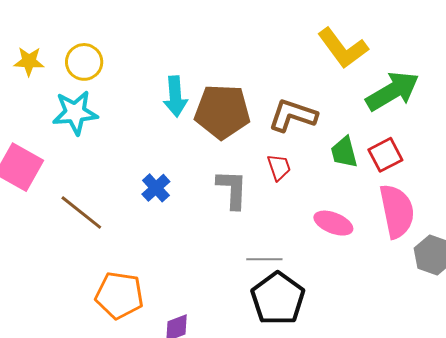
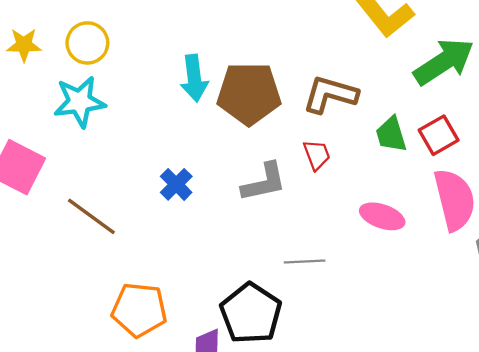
gray L-shape: (232, 189) -> (264, 182), turned 78
black pentagon: (278, 299) -> (251, 313), moved

